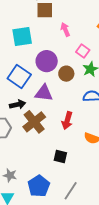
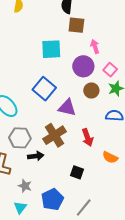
purple circle: (47, 61) -> (83, 66), moved
black arrow: (18, 104) -> (36, 156), moved
red arrow: (67, 121) -> (87, 137), turned -42

